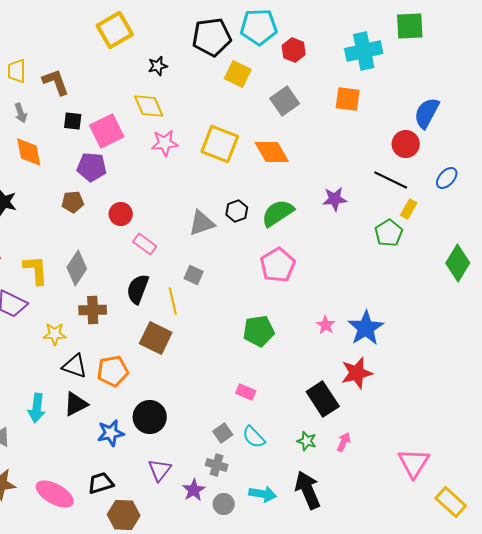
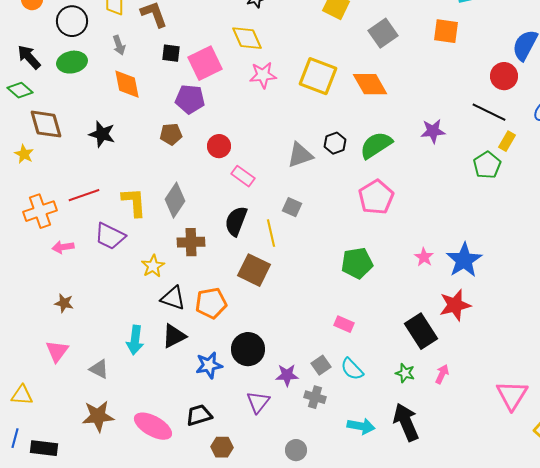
yellow star: (55, 334) -> (153, 266), turned -30
purple star: (194, 490) -> (287, 375), moved, turned 30
gray circle: (224, 504) -> (296, 450), moved
brown hexagon: (124, 515) -> (222, 447), size x0.7

